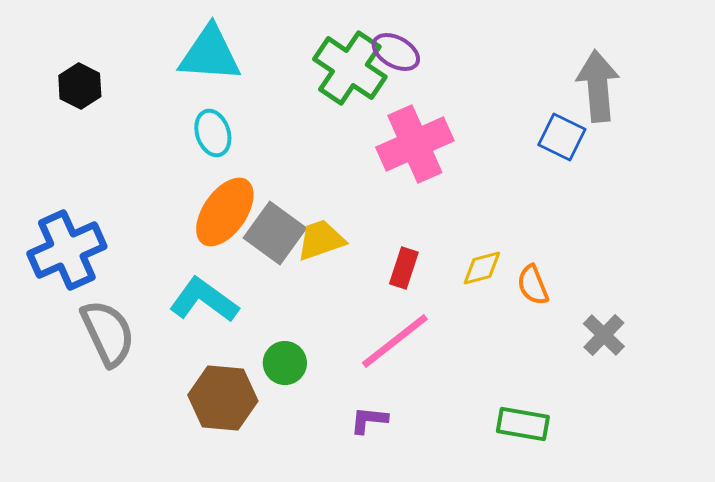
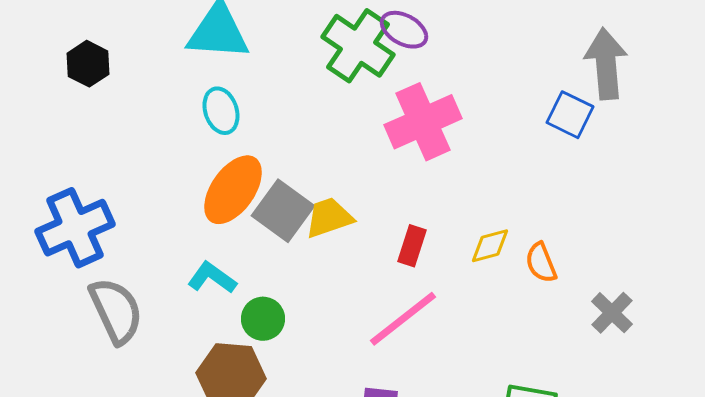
cyan L-shape: (204, 300) -> (212, 278), size x0.7
green circle: (285, 363) -> (263, 319), moved

